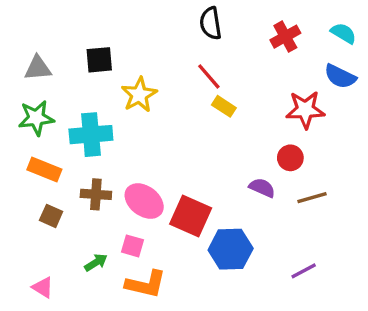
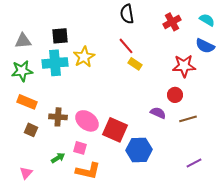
cyan cross: (91, 135) -> (55, 63), moved
purple line: (304, 271) -> (194, 163), moved
pink triangle: (43, 287) -> (26, 173), turned 40

